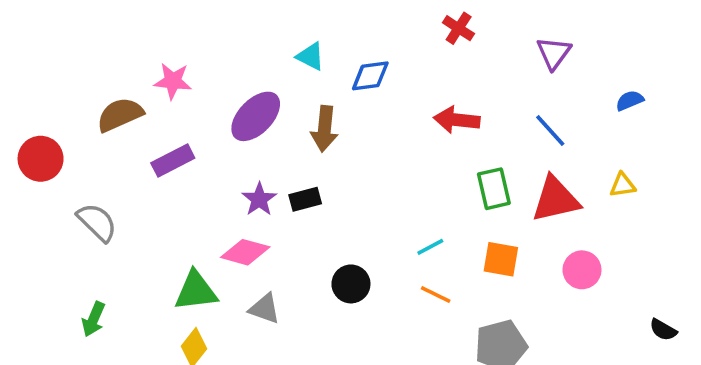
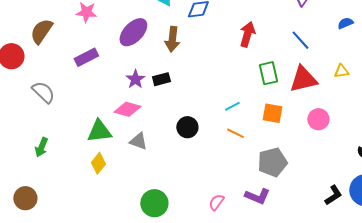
brown semicircle: (120, 115) -> (41, 31), moved, turned -32
red arrow: (457, 120) -> (247, 34), turned 100

